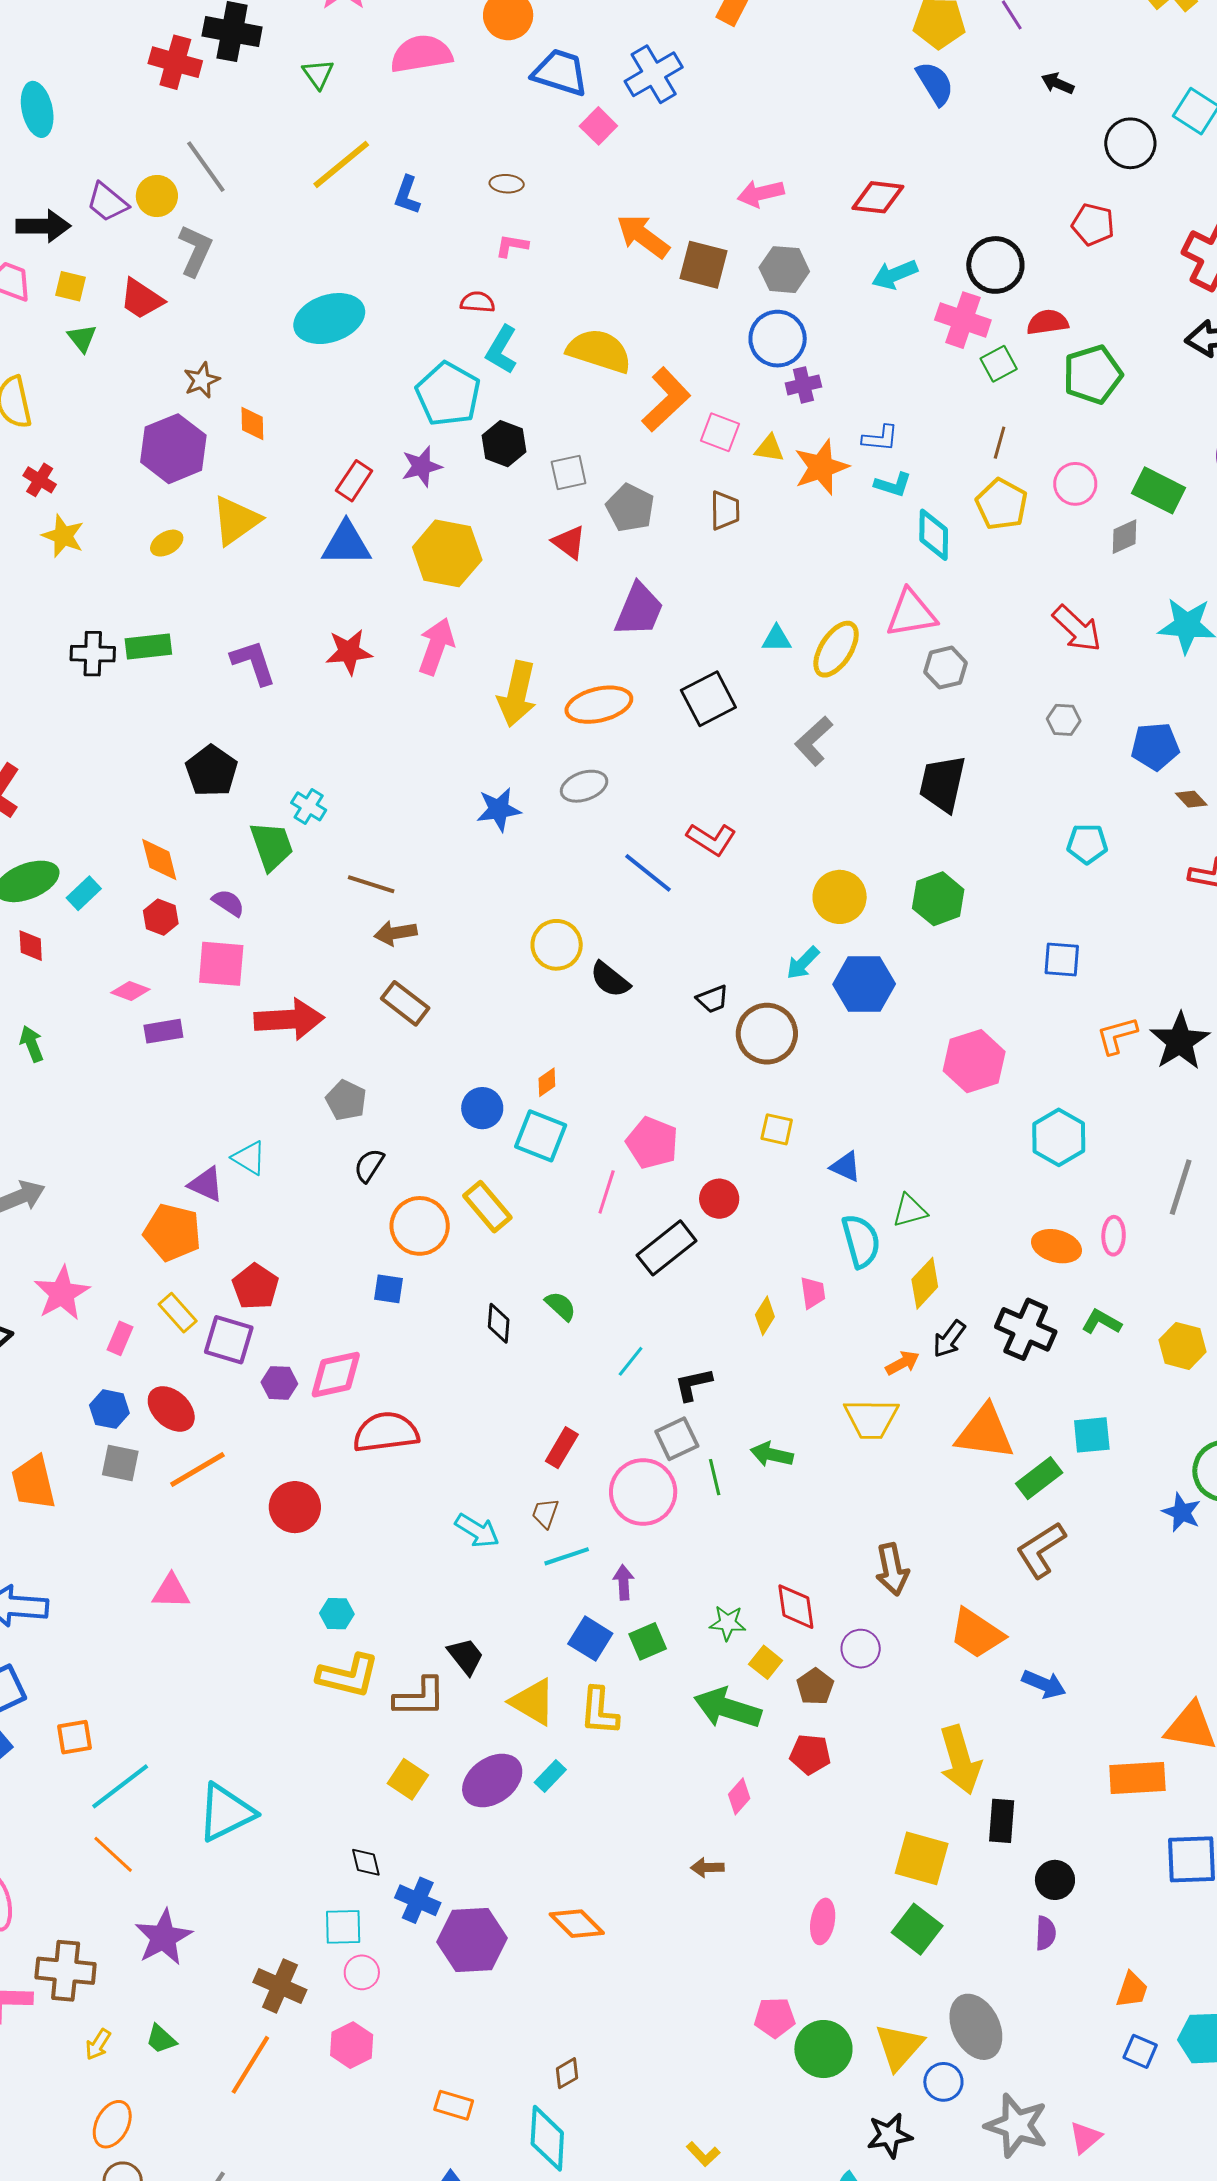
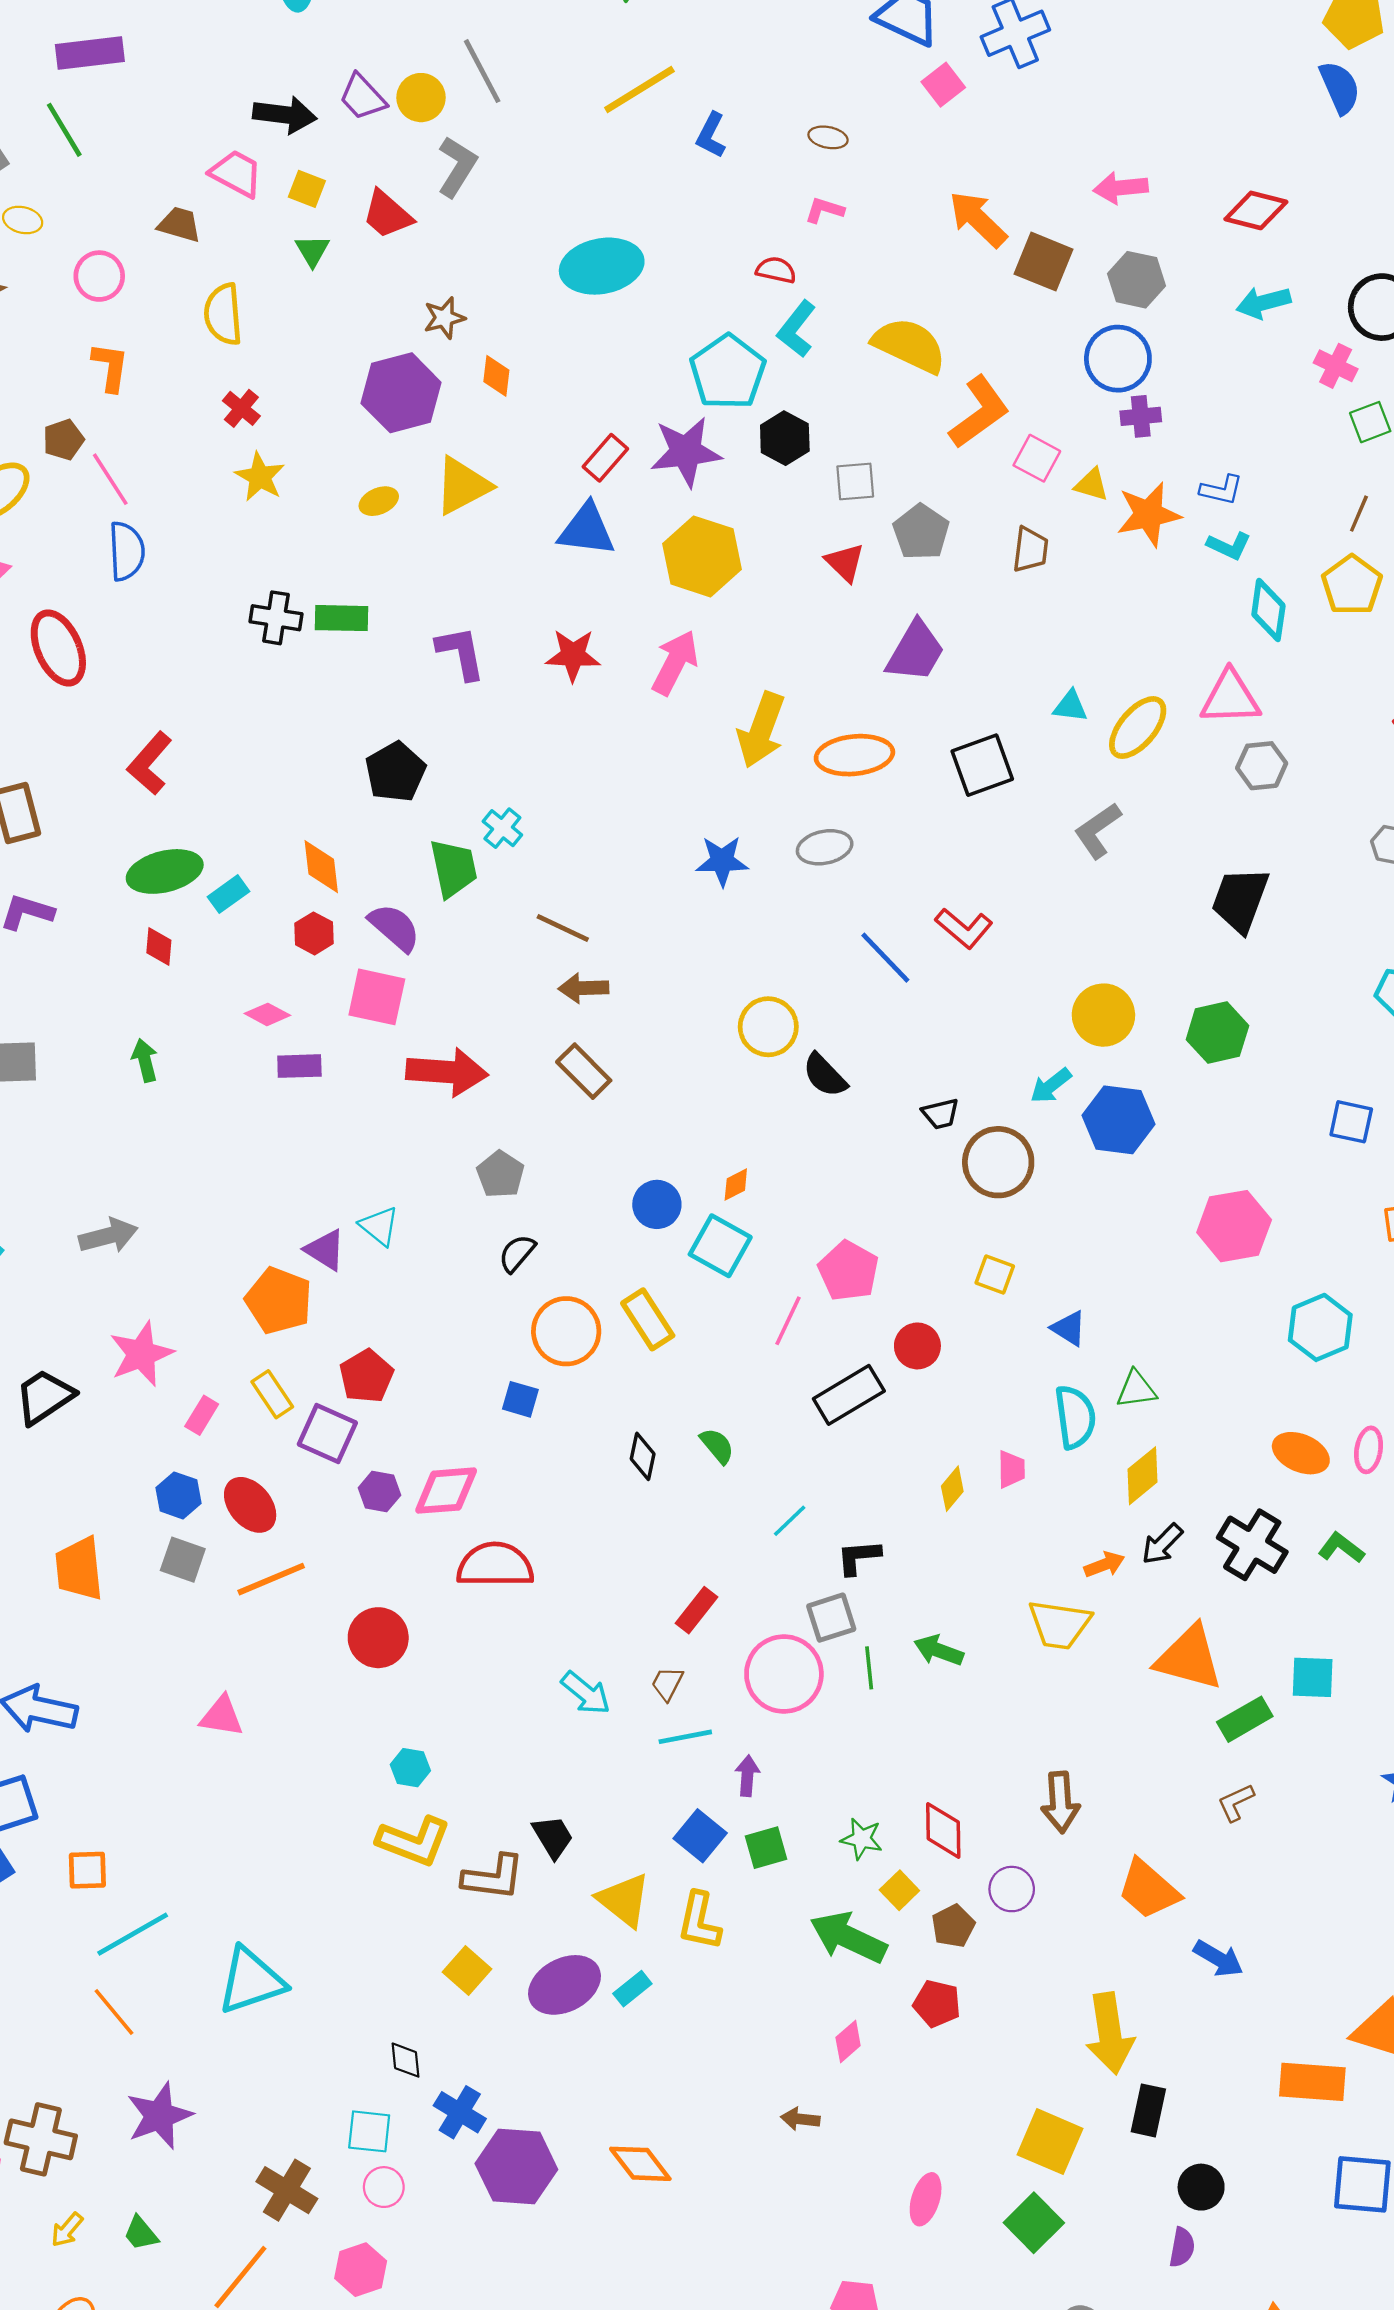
pink cross: (963, 320) -> (1336, 366), size x0.7
purple star: (422, 466) -> (686, 452), size x1.5
purple semicircle: (228, 903) -> (394, 927), size x1.4
brown L-shape: (1041, 1550) -> (1236, 1802), size x0.6

